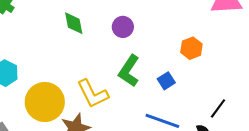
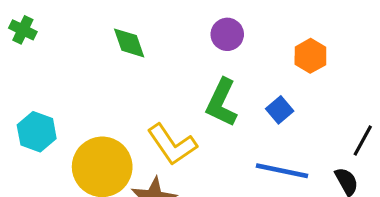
purple circle: (123, 27) -> (227, 34), moved

